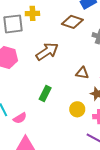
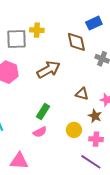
brown diamond: (72, 22) -> (76, 42), turned 55
pink semicircle: (20, 118) -> (40, 132), moved

